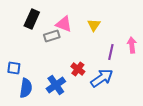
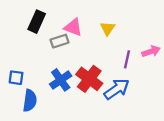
pink arrow: (132, 45) -> (151, 51), turned 77
red cross: (78, 69) -> (89, 79), size x1.6
blue cross: (56, 85) -> (61, 80), moved

